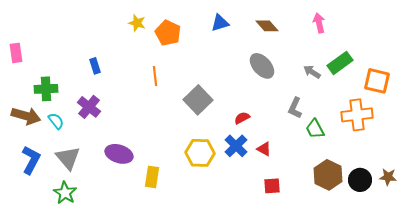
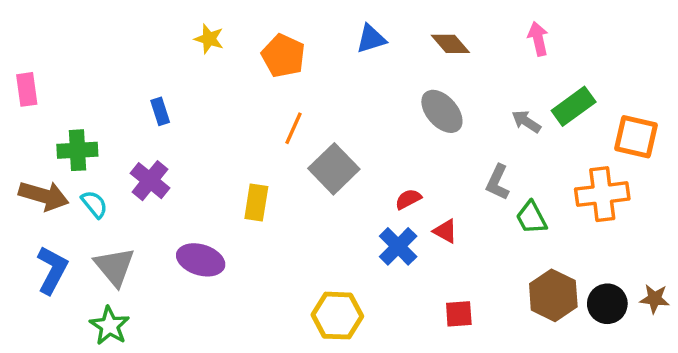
yellow star: (137, 23) -> (209, 39), moved
orange line: (155, 76) -> (293, 128), moved, turned 30
red triangle: (264, 149) -> (445, 231), moved
yellow hexagon: (200, 153) -> (337, 316), moved
yellow rectangle: (152, 177) -> (256, 203), moved

